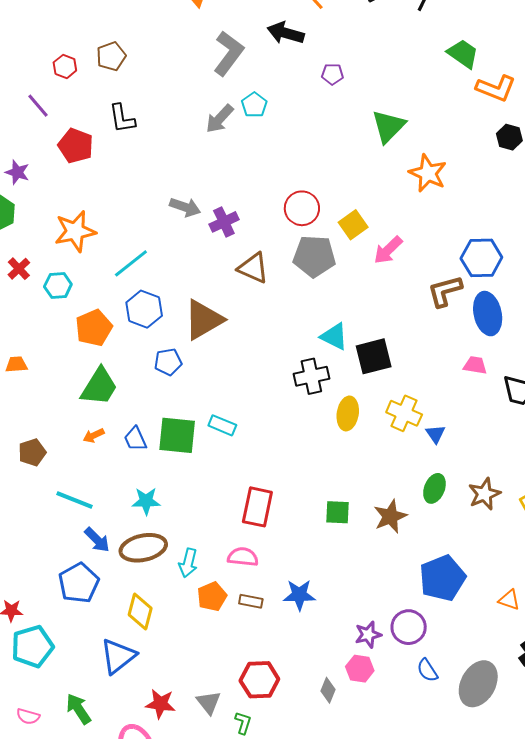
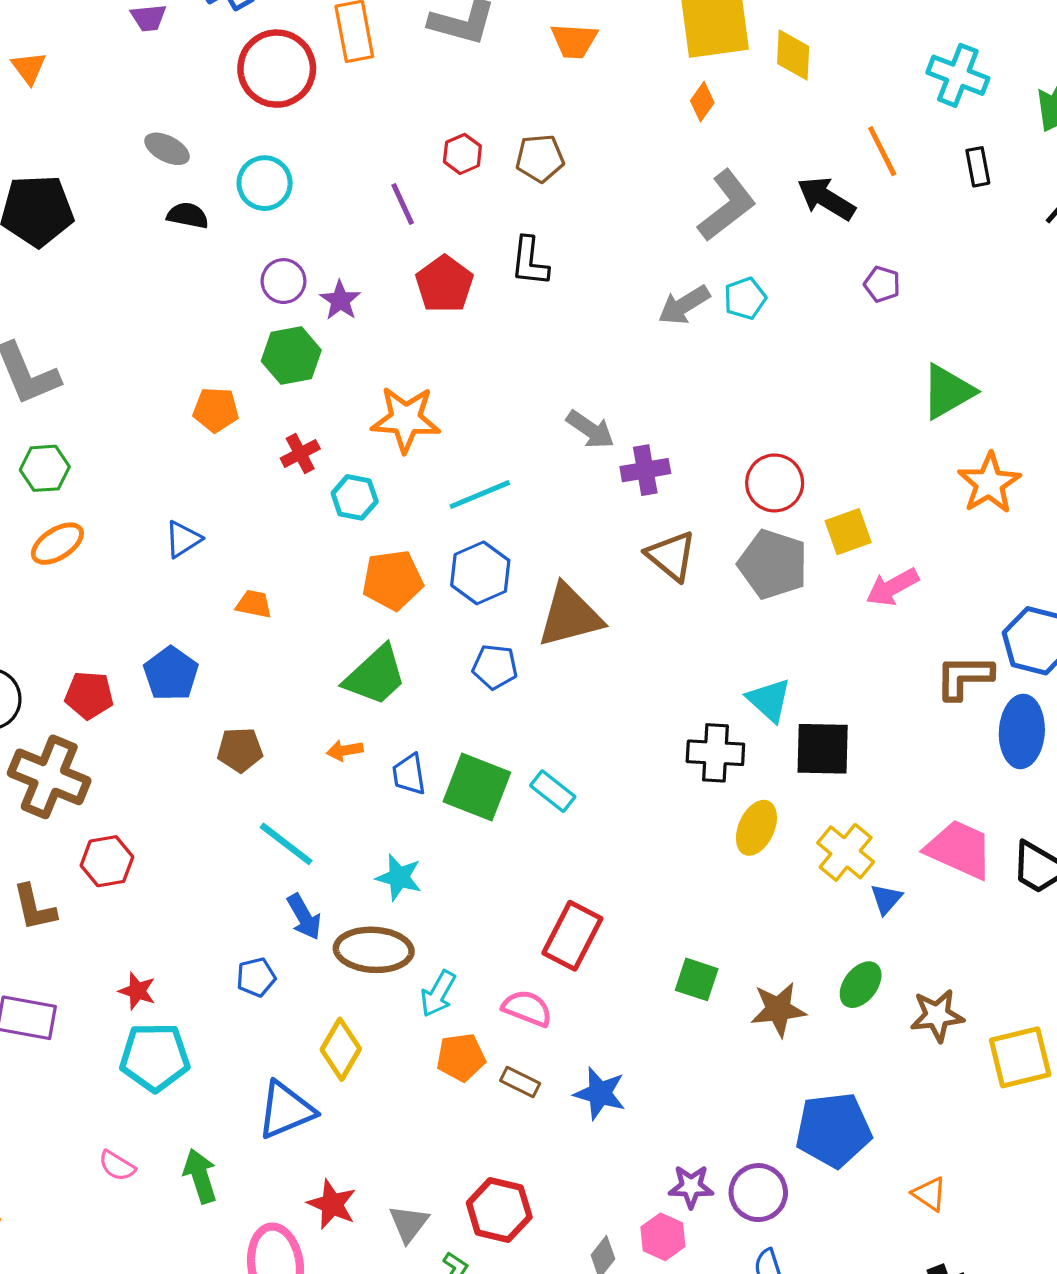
pink trapezoid: (475, 365) -> (959, 849), moved, size x1.8
blue pentagon: (79, 583) -> (256, 977), size x0.6

